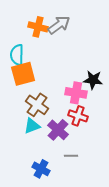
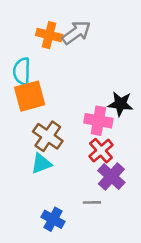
red cross: (78, 116) -> (101, 151), turned 30
purple cross: (58, 130) -> (111, 176), moved

